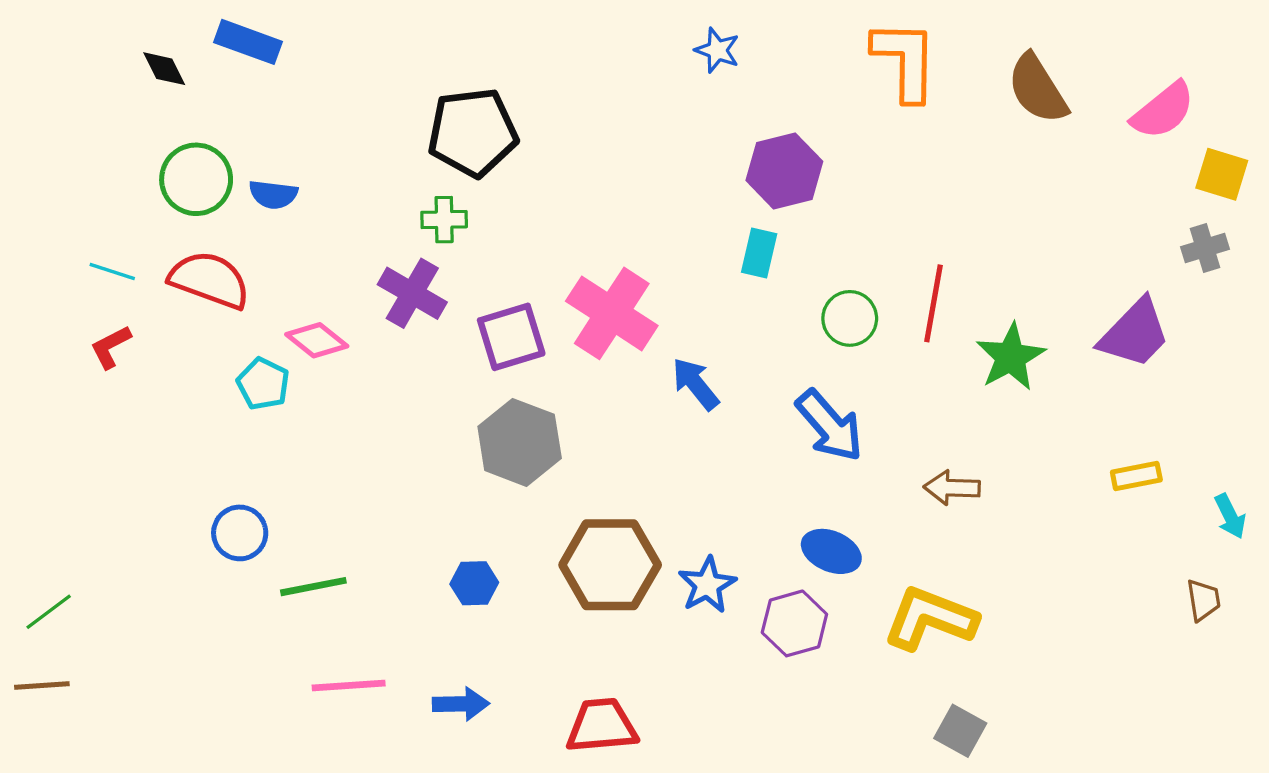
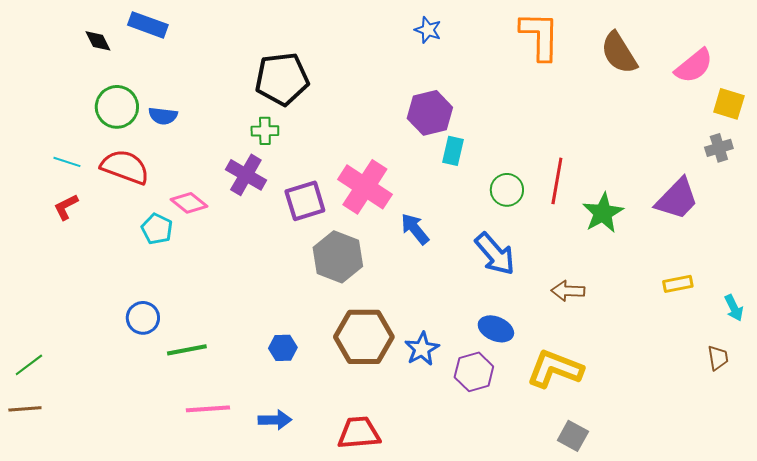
purple hexagon: (784, 171) -> (430, 113), moved
gray hexagon: (520, 442) -> (338, 257), moved

